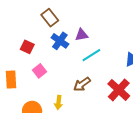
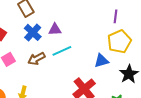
brown arrow: (82, 84) -> (36, 59), moved

